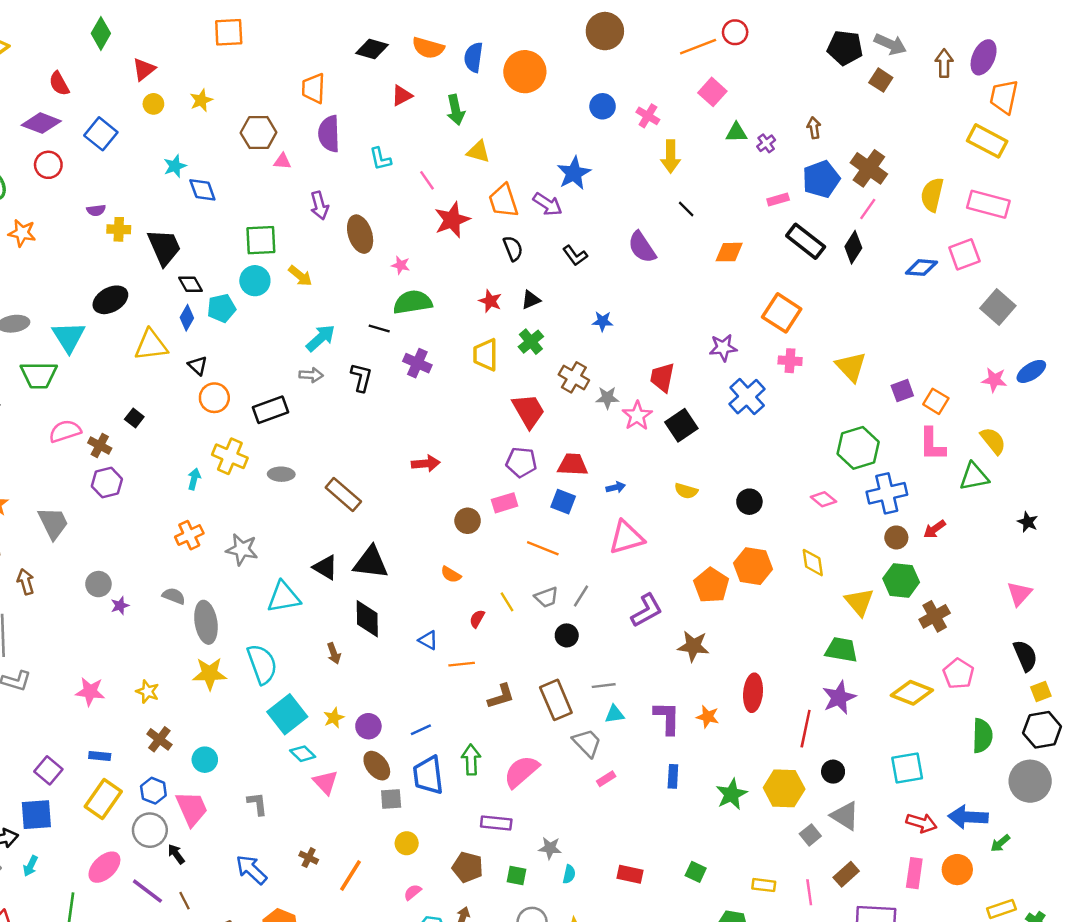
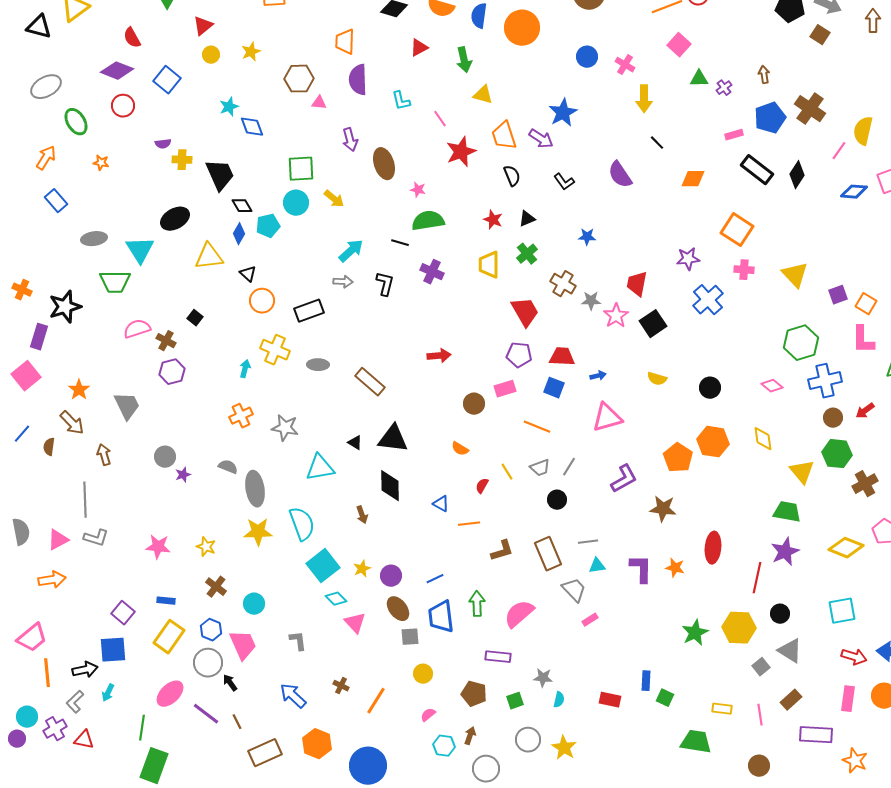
pink line: (868, 209) -> (839, 151), moved
orange star: (22, 233) -> (101, 163), size x0.7
black triangle: (325, 567) -> (355, 443), size x0.7
blue rectangle: (673, 776) -> (646, 681), moved
green square: (517, 875) -> (515, 701), turned -30

